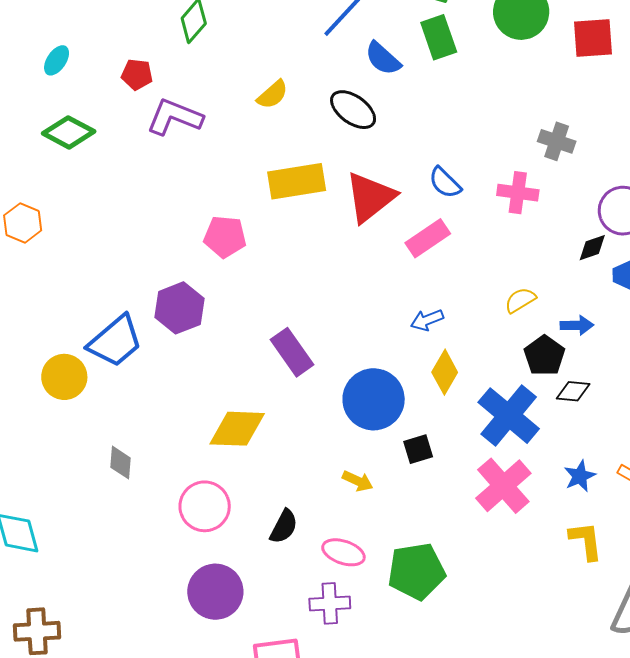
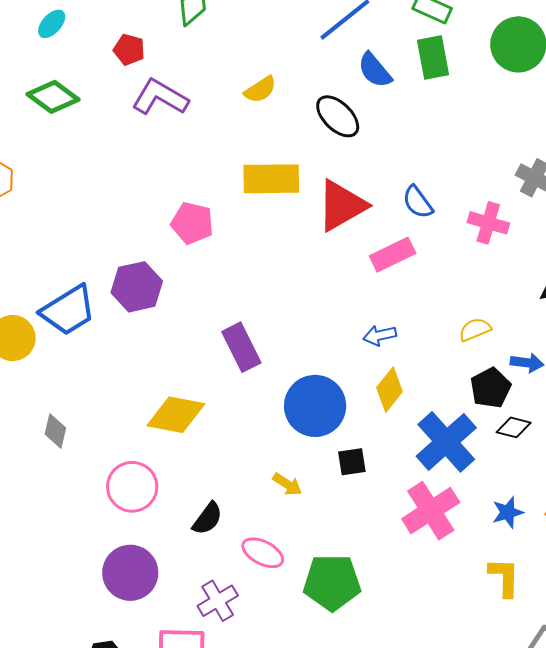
purple cross: (330, 603) -> (218, 601), moved, turned -36

